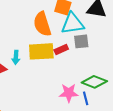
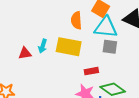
orange semicircle: (42, 24) -> (76, 20), size x0.7
red rectangle: (61, 49) -> (91, 71), moved

